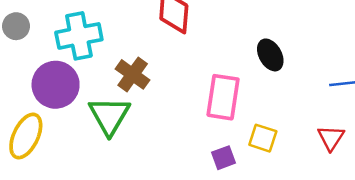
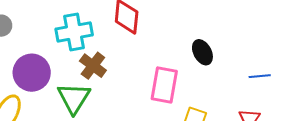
cyan cross: (79, 36) -> (74, 32), moved

